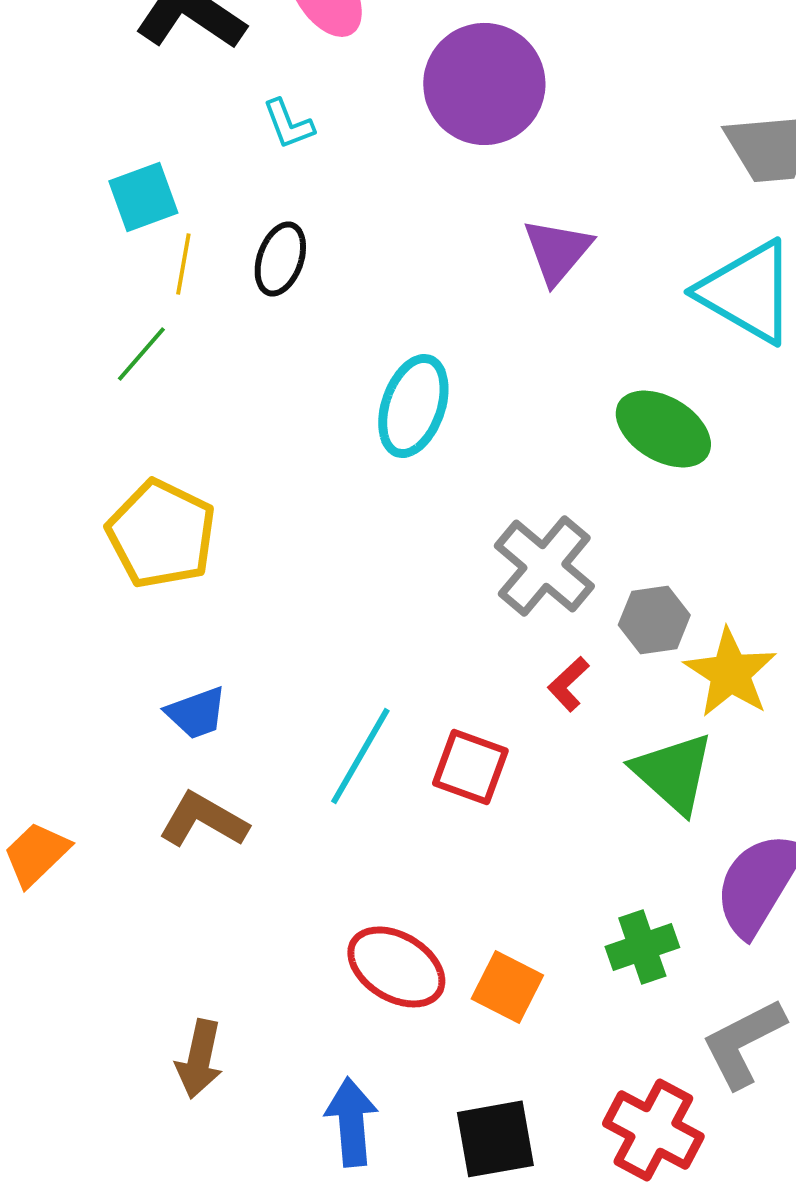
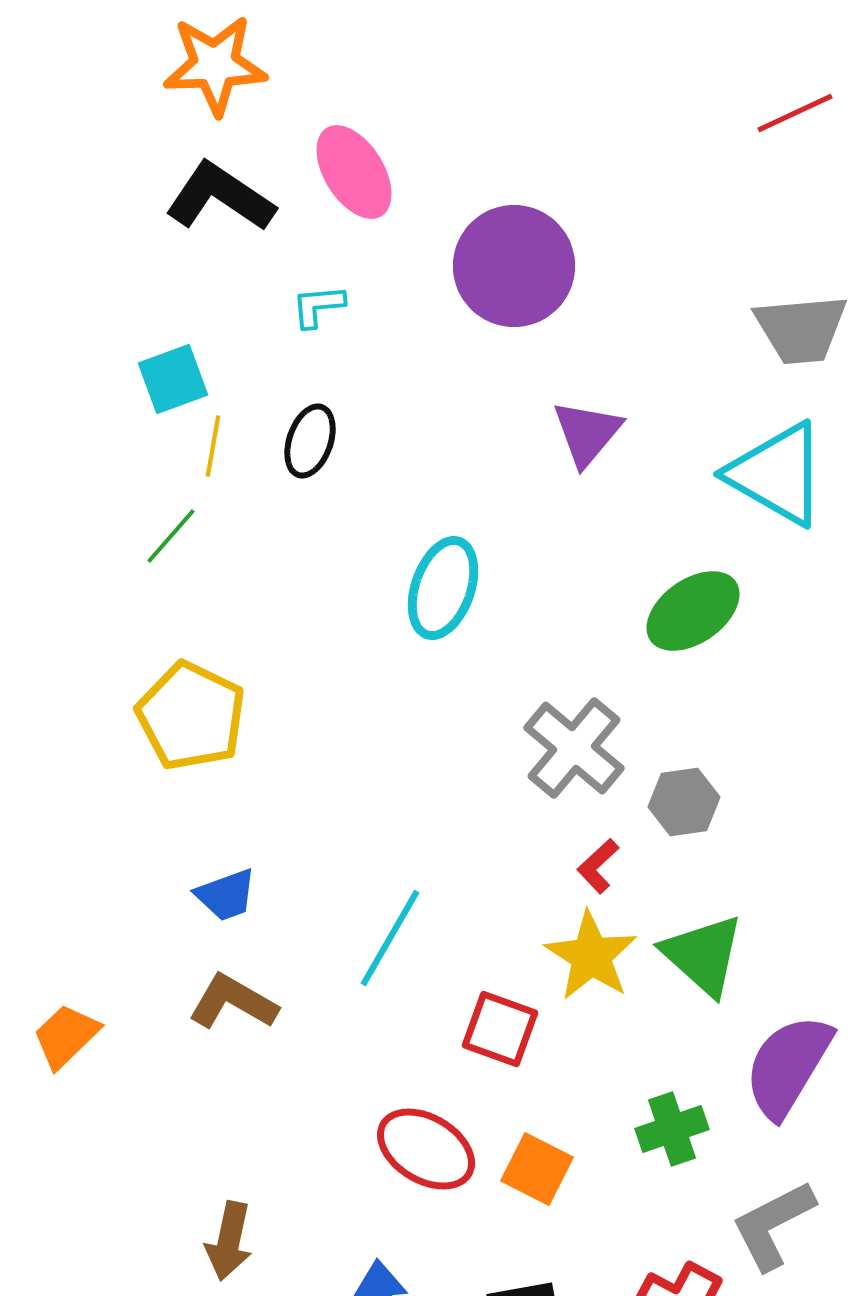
cyan L-shape: (288, 124) -> (318, 306), turned 106
green ellipse: (663, 429) -> (693, 611), turned -66
yellow star: (730, 673) -> (591, 956), moved
red square: (470, 767) -> (500, 1029), moved

